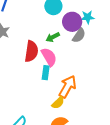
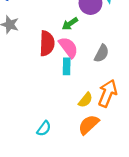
gray semicircle: (79, 35) -> (102, 53), moved
orange arrow: (67, 87) -> (108, 93), moved

